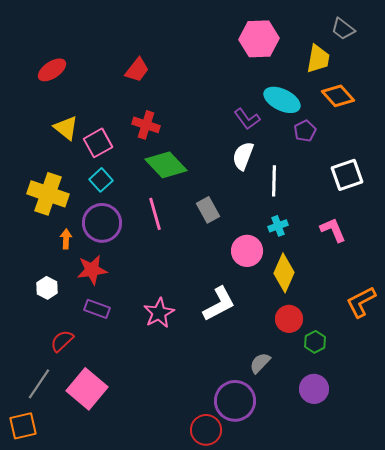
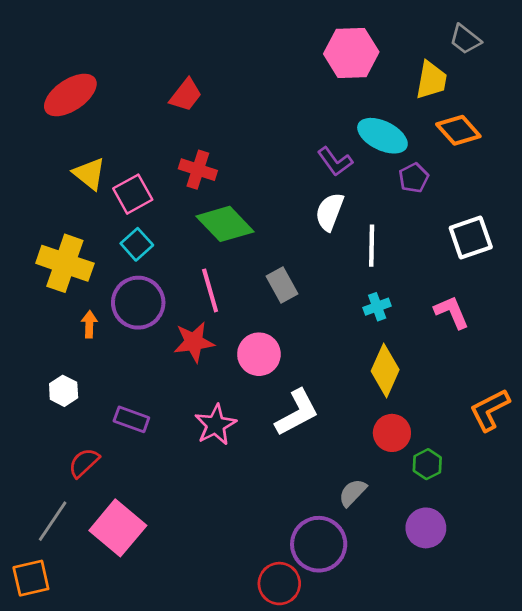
red ellipse: (52, 70) -> (70, 95), size x1.4
pink circle: (247, 251) -> (259, 354), moved
red star: (92, 270) -> (194, 342), moved

